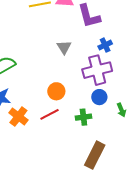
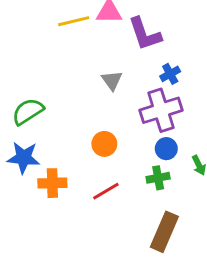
red line: (49, 114) -> (106, 191), moved
orange cross: (18, 116) -> (52, 183), turned -36
green cross: (83, 117) -> (158, 178), moved

